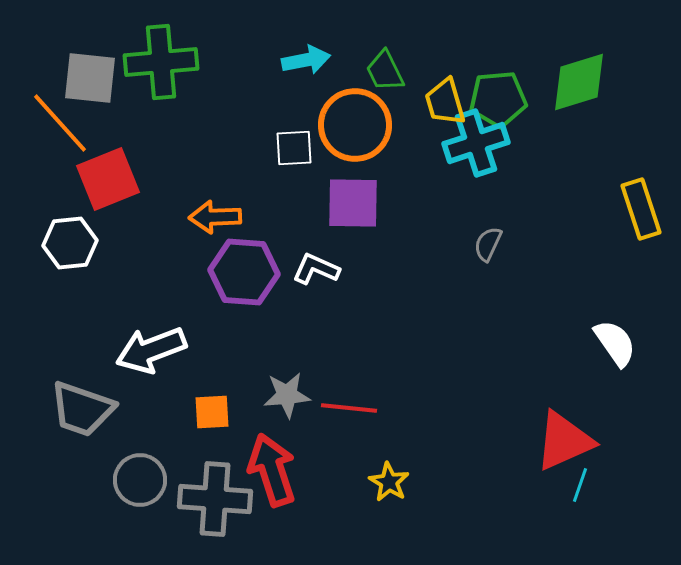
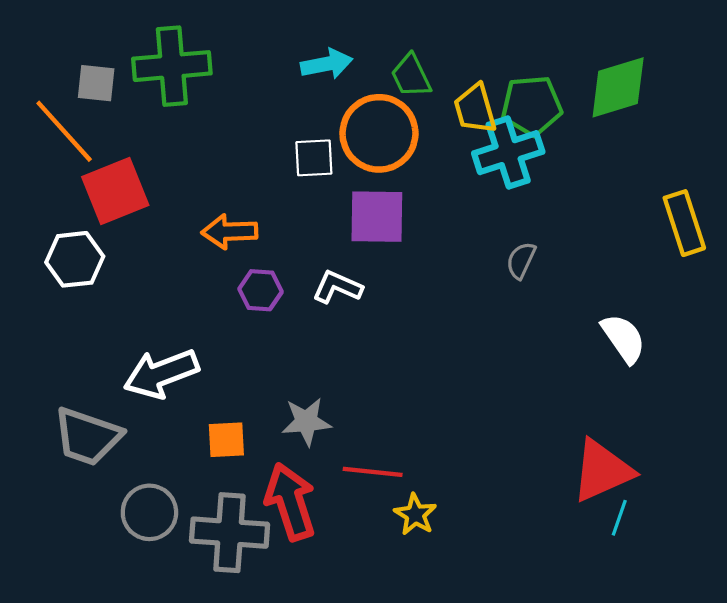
gray square: (90, 78) -> (96, 83), size x0.7
purple hexagon: (244, 272) -> (260, 290), size x0.6
white semicircle: (615, 343) -> (623, 338), moved
red line: (349, 408) -> (373, 472), moved

